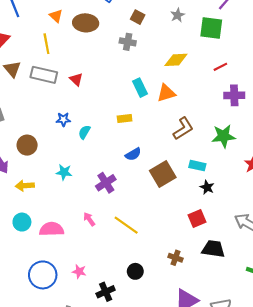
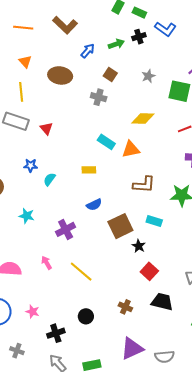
orange triangle: (56, 16) -> (25, 62), moved
cyan rectangle: (140, 88) -> (106, 142), turned -36
brown L-shape: (183, 129) -> (144, 185), turned 30
black star: (207, 187) -> (139, 246), moved
red square: (197, 219) -> (149, 271), turned -30

